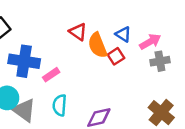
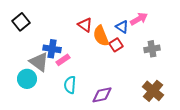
pink arrow: (150, 42) -> (139, 19), moved
blue cross: (24, 61) -> (52, 49), moved, size x0.7
gray triangle: (24, 110) -> (39, 62), moved

